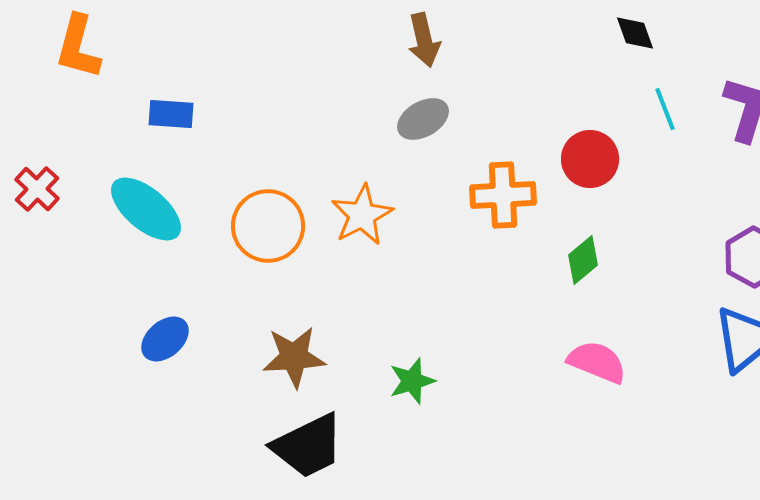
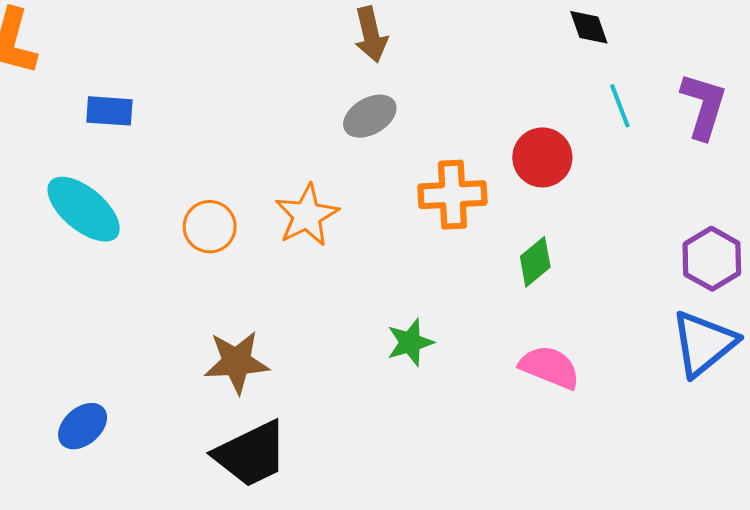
orange circle: (268, 226) -> (210, 227), size x0.7
blue ellipse: (165, 339) -> (83, 426), moved
green star: (412, 381) -> (410, 342), moved

